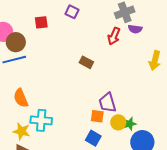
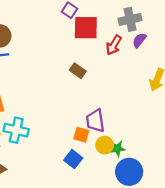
red square: (41, 22) -> (86, 28), moved, size x1.6
purple semicircle: (135, 29) -> (139, 40), turned 112

